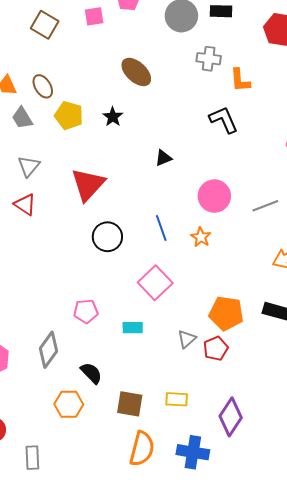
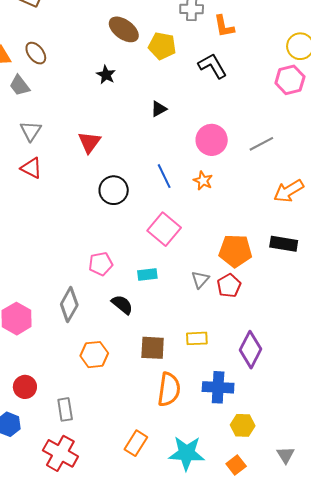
yellow pentagon: (69, 115) -> (162, 46), moved
red triangle: (88, 184) -> (89, 142), size x0.7
black semicircle: (91, 373) -> (122, 305), moved

